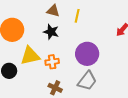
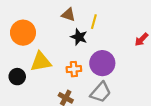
black star: (51, 32) -> (79, 37), moved
orange cross: (52, 62) -> (74, 69), moved

